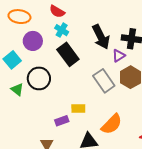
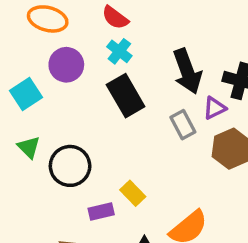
black circle: (39, 78) -> (70, 166), moved
gray rectangle: (104, 81) -> (183, 125), moved, size x0.7
yellow rectangle: (78, 108) -> (133, 193), turned 40

